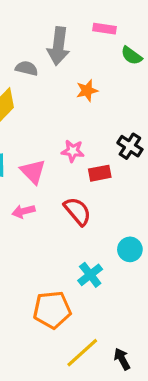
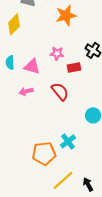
orange star: (87, 91) -> (66, 15), size x1.5
pink triangle: (33, 172) -> (32, 66), turned -30
cyan cross: (90, 275) -> (68, 141), moved

